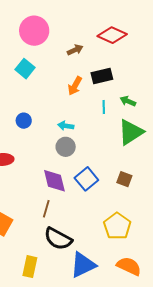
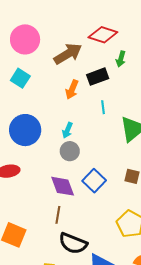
brown arrow: (75, 50) -> (68, 54), size x1.8
green arrow: (128, 101) -> (121, 59), moved, turned -91
blue circle: (24, 121) -> (25, 130), size x2.0
cyan arrow: (66, 126) -> (67, 130), turned -70

